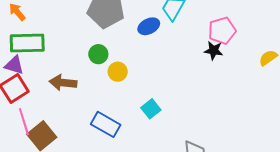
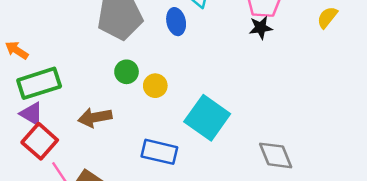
blue ellipse: (149, 26) -> (176, 22), turned -60
purple triangle: (14, 65) -> (32, 114), turned 30
cyan square: (151, 109) -> (207, 118), size x1.8

